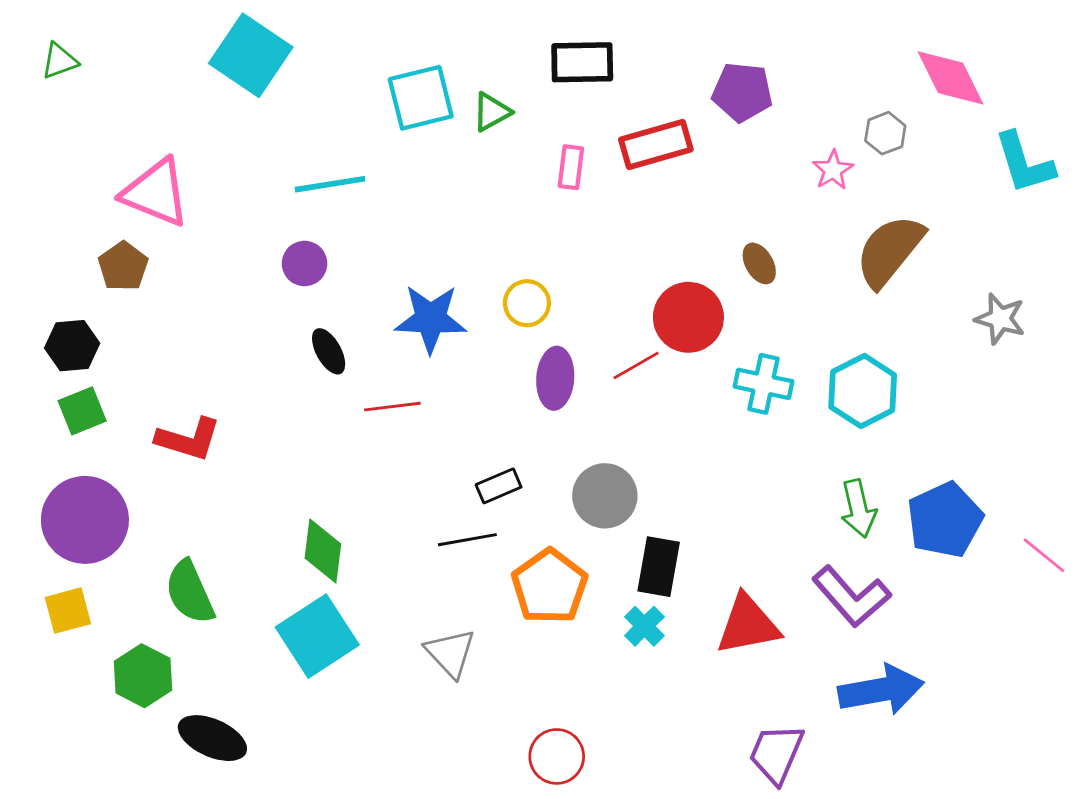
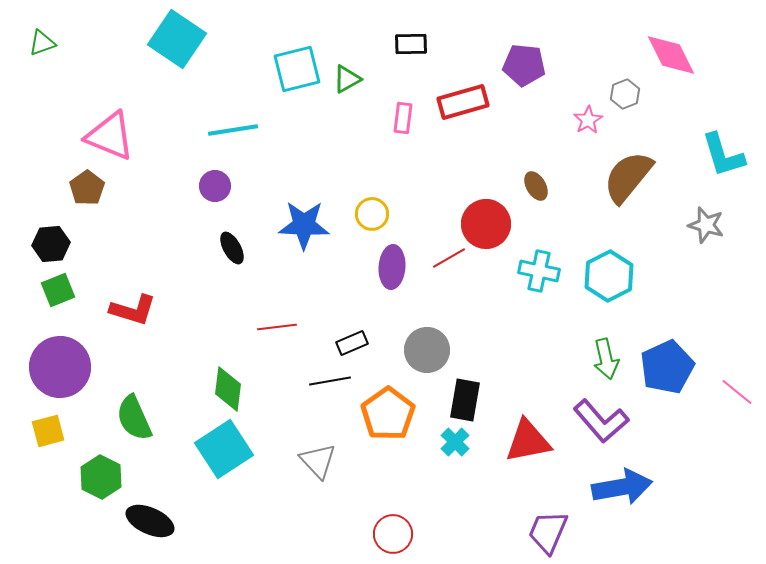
black rectangle: (582, 62) -> (411, 44), size x0.7
cyan L-shape: (1024, 163) -> (723, 155), moved
red line: (392, 407) -> (277, 327), moved

